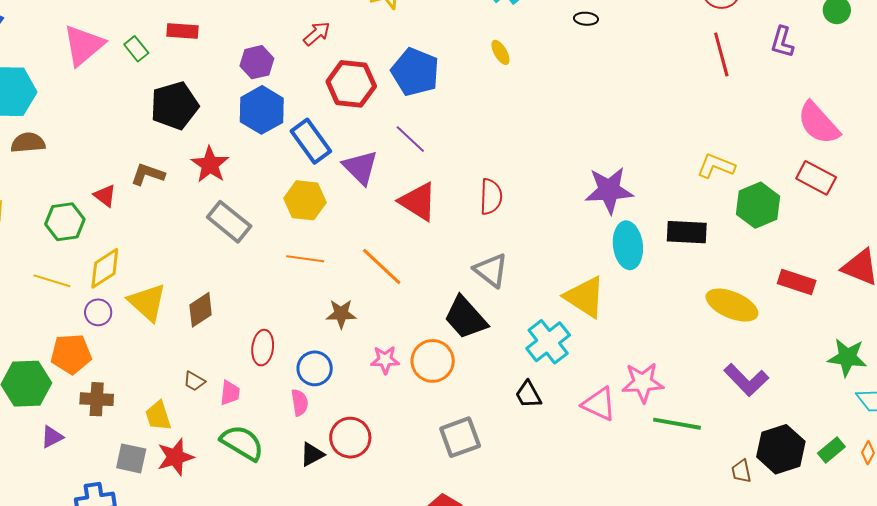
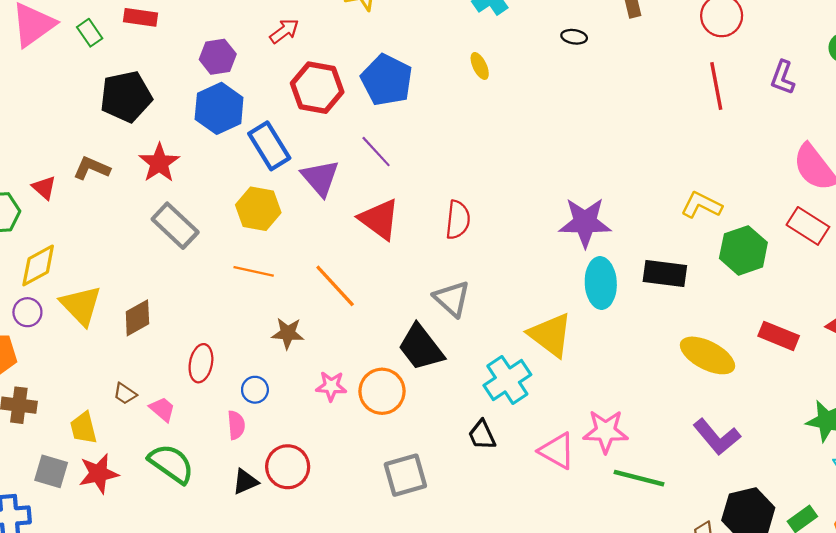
blue circle: (315, 368) -> (255, 390), size x0.7
pink trapezoid: (230, 393) -> (162, 409), turned -60

